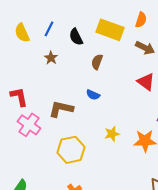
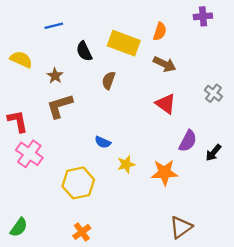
blue line: (49, 29) -> (54, 26), moved, turned 49
yellow semicircle: (22, 33) -> (21, 59), moved, turned 138
blue semicircle: (93, 95) -> (103, 142), moved
brown L-shape: (61, 109) -> (60, 106), moved, turned -30

